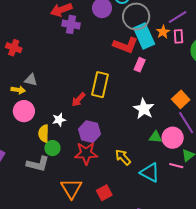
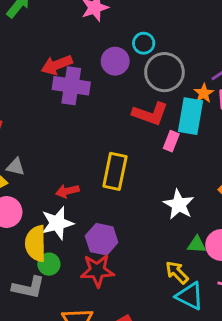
purple cross: (71, 24) -> (71, 86), size x1.4
cyan rectangle: (144, 36) -> (190, 116), moved, turned 35
red arrow: (78, 99) -> (67, 191), moved, turned 35
white star: (59, 120) -> (57, 223), size x1.6
yellow semicircle: (44, 133) -> (36, 243), size x1.4
yellow arrow: (123, 157) -> (177, 272), moved

